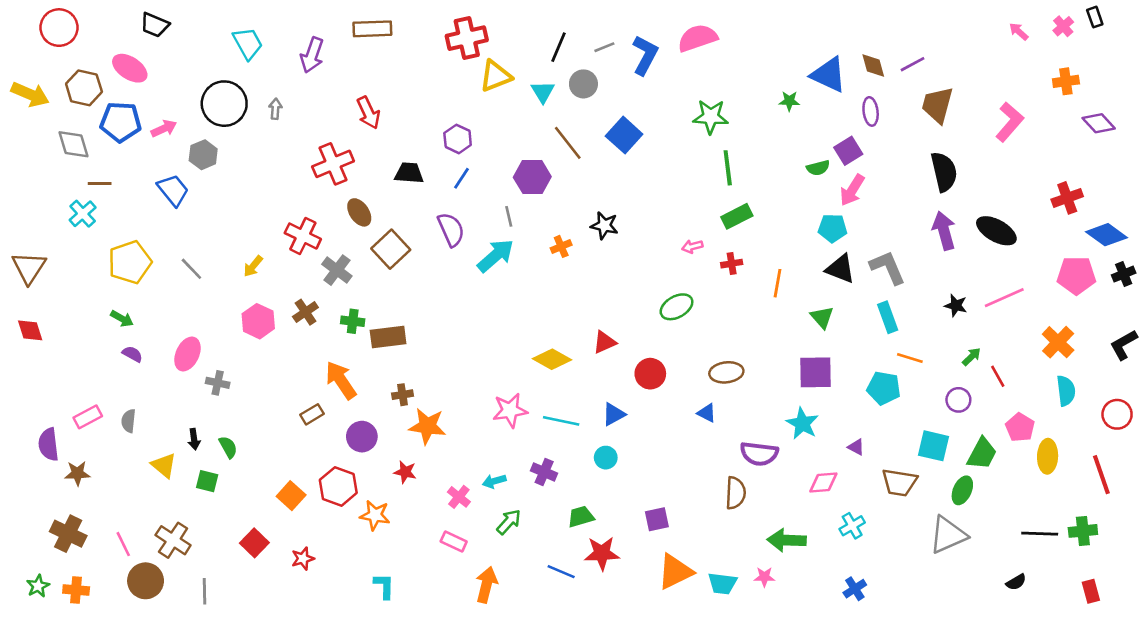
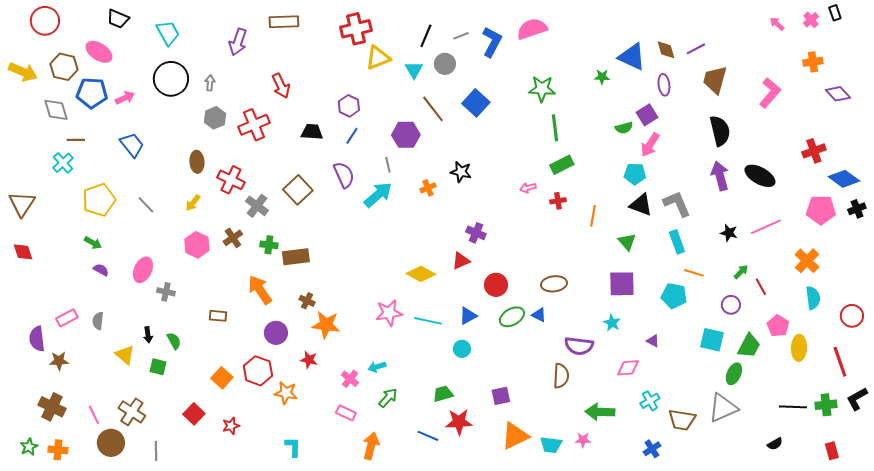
cyan trapezoid: (248, 43) -> (168, 33), moved
gray hexagon: (203, 155) -> (215, 118), moved
brown ellipse: (359, 212) -> (197, 162), moved, turned 30
green ellipse: (677, 307) -> (512, 317), moved
black L-shape: (1124, 345) -> (857, 399), moved
brown cross: (403, 395) -> (307, 301), turned 35
brown rectangle: (312, 414) -> (218, 316), moved, turned 36
cyan star: (802, 423) -> (612, 323), size x0.7
purple cross: (544, 472) -> (476, 233), moved
brown trapezoid: (899, 482) -> (682, 420), moved

